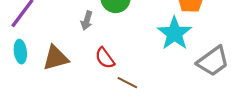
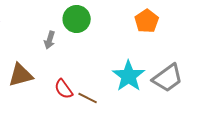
cyan star: (174, 33) -> (129, 76), moved
red semicircle: (105, 58) -> (64, 89), moved

